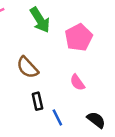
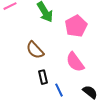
pink semicircle: (77, 82) -> (75, 62), size x1.5

